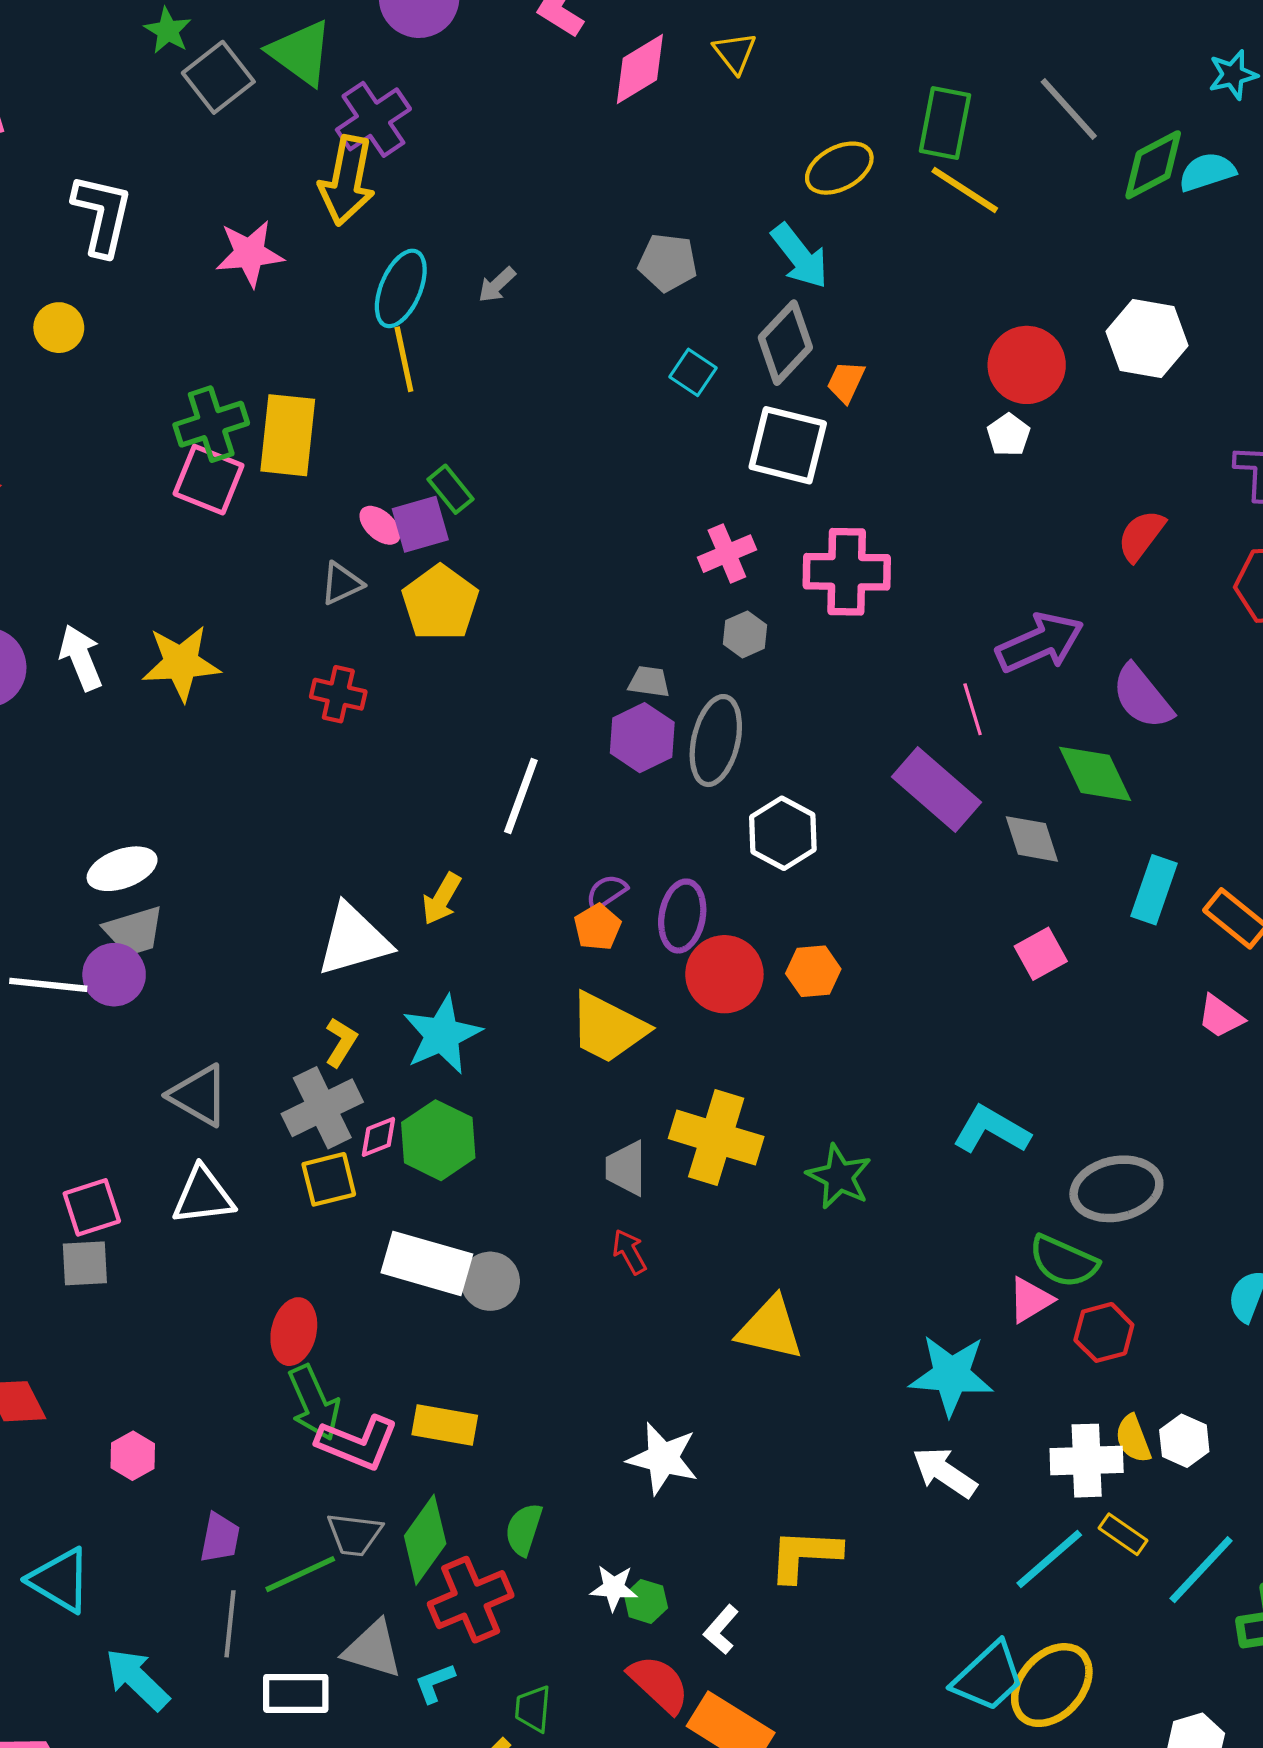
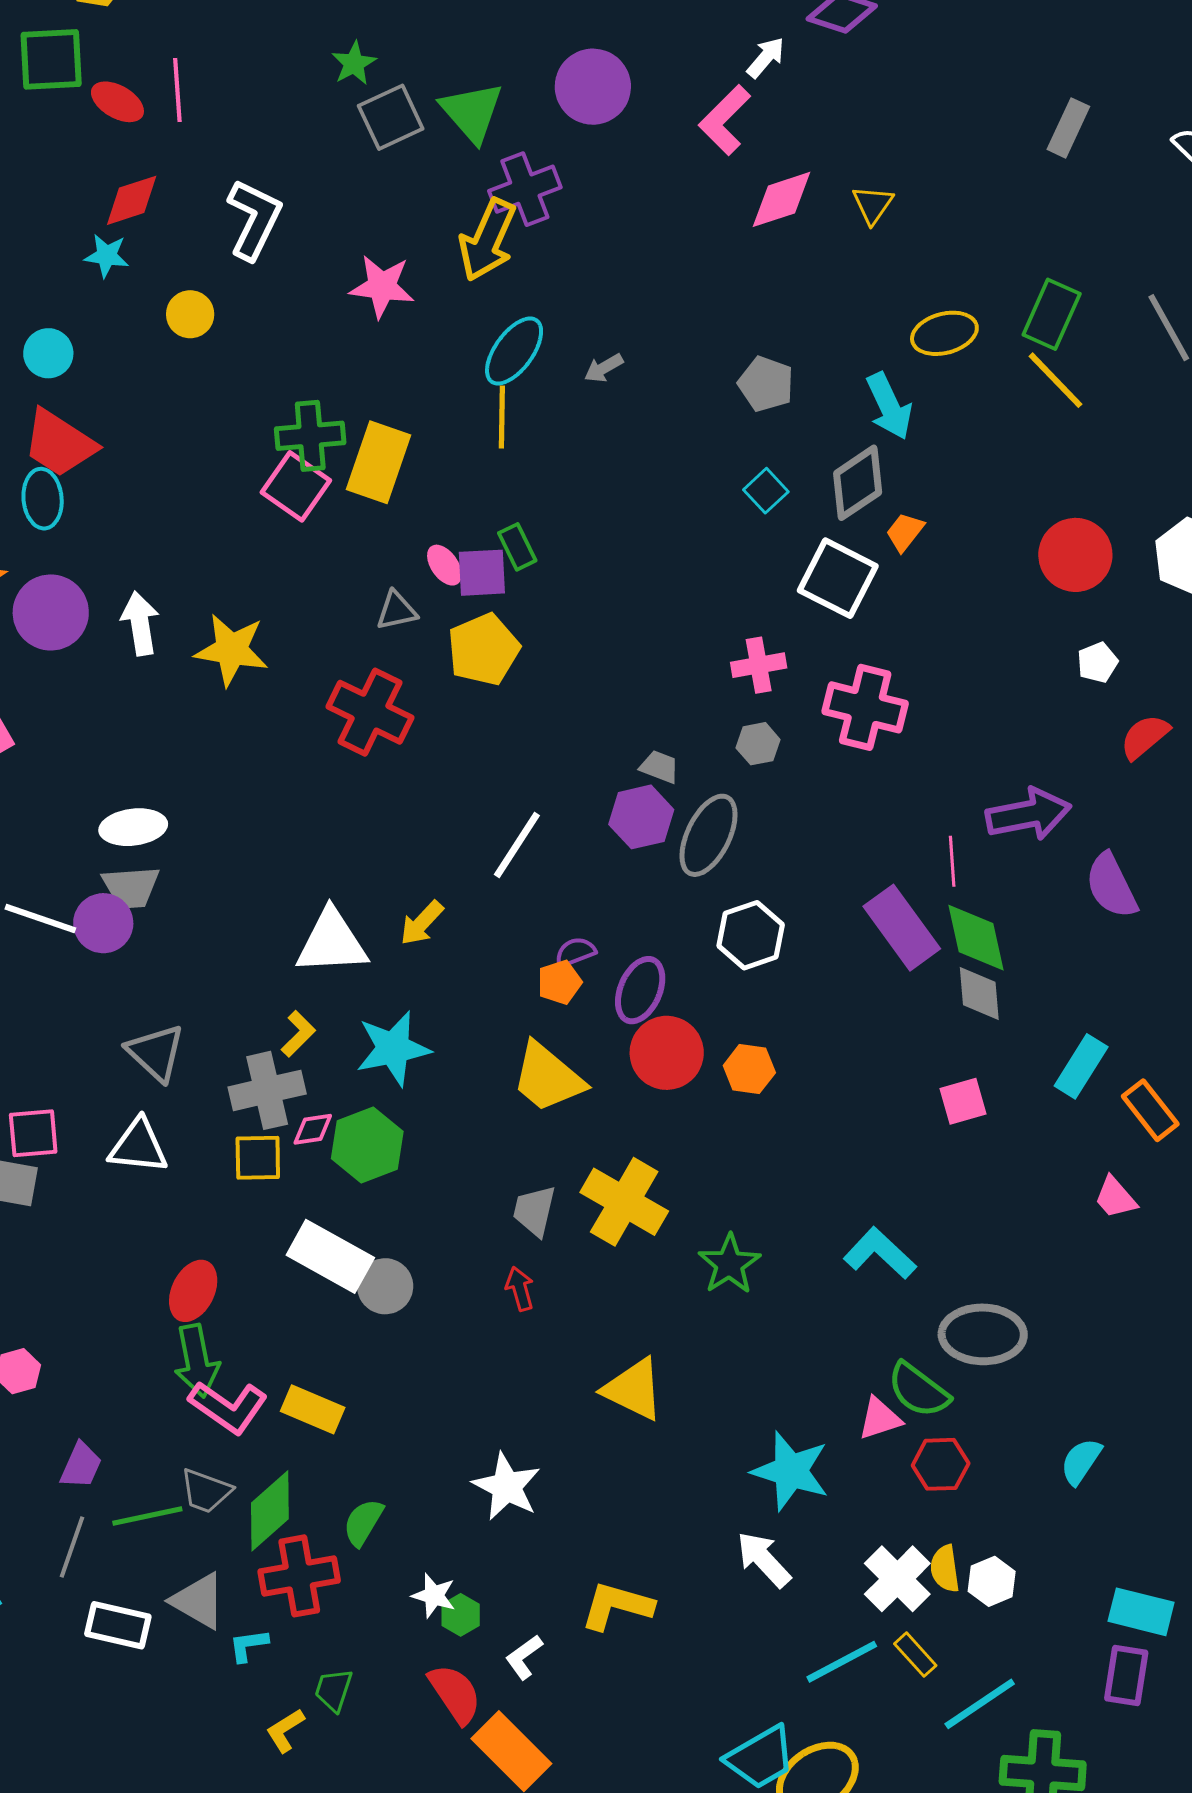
white pentagon: (1009, 435) -> (1097, 662), moved
red cross: (338, 694) -> (370, 712), size x1.6
green diamond: (1095, 774) -> (976, 938), moved
white cross: (1087, 1461) -> (897, 1579), turned 34

